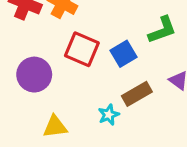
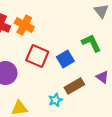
green L-shape: (162, 30) -> (91, 43), turned -95

